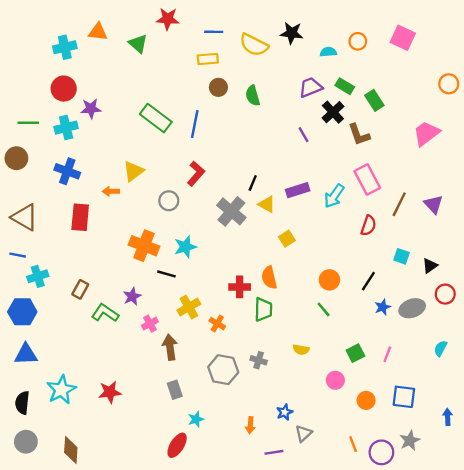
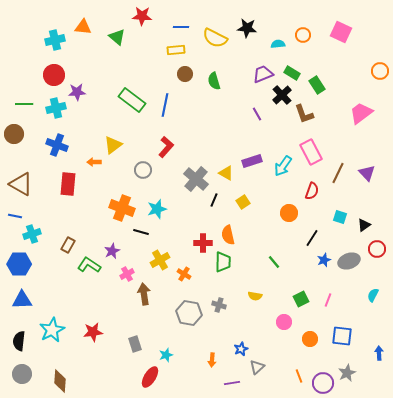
black line: (253, 183) -> (214, 200), moved
orange circle: (329, 280) -> (289, 213), moved
gray rectangle: (175, 390) -> (135, 344), moved

